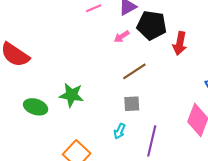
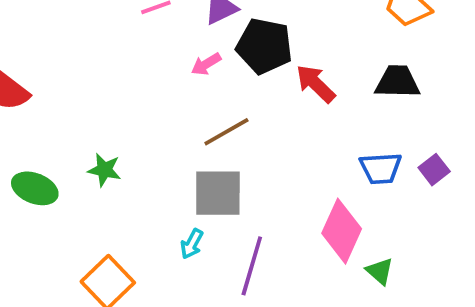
red arrow: (180, 43) -> (316, 84), turned 120
green star: (72, 95) -> (104, 170), size x0.7
gray square: (132, 104) -> (218, 193), size x1.6

